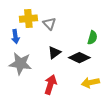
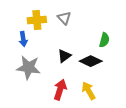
gray triangle: (49, 24) -> (64, 18), moved
yellow arrow: (90, 83) -> (89, 91), moved, turned 72

